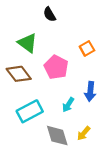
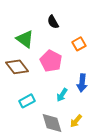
black semicircle: (49, 14) -> (53, 22), moved
cyan rectangle: (30, 111) -> (27, 101), size x0.7

